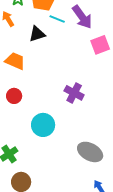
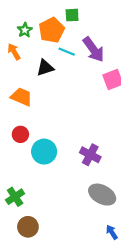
purple cross: (74, 93) -> (90, 155), moved
cyan circle: (43, 125) -> (44, 152), moved

